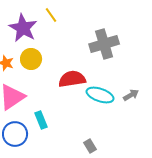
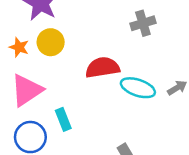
gray cross: (104, 44) -> (143, 23), size x0.7

